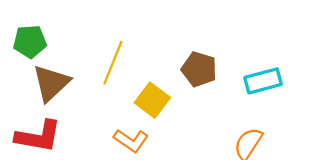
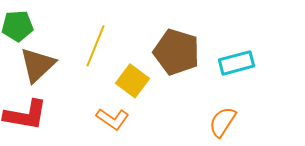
brown pentagon: (199, 69) -> (176, 52), size x1.4

